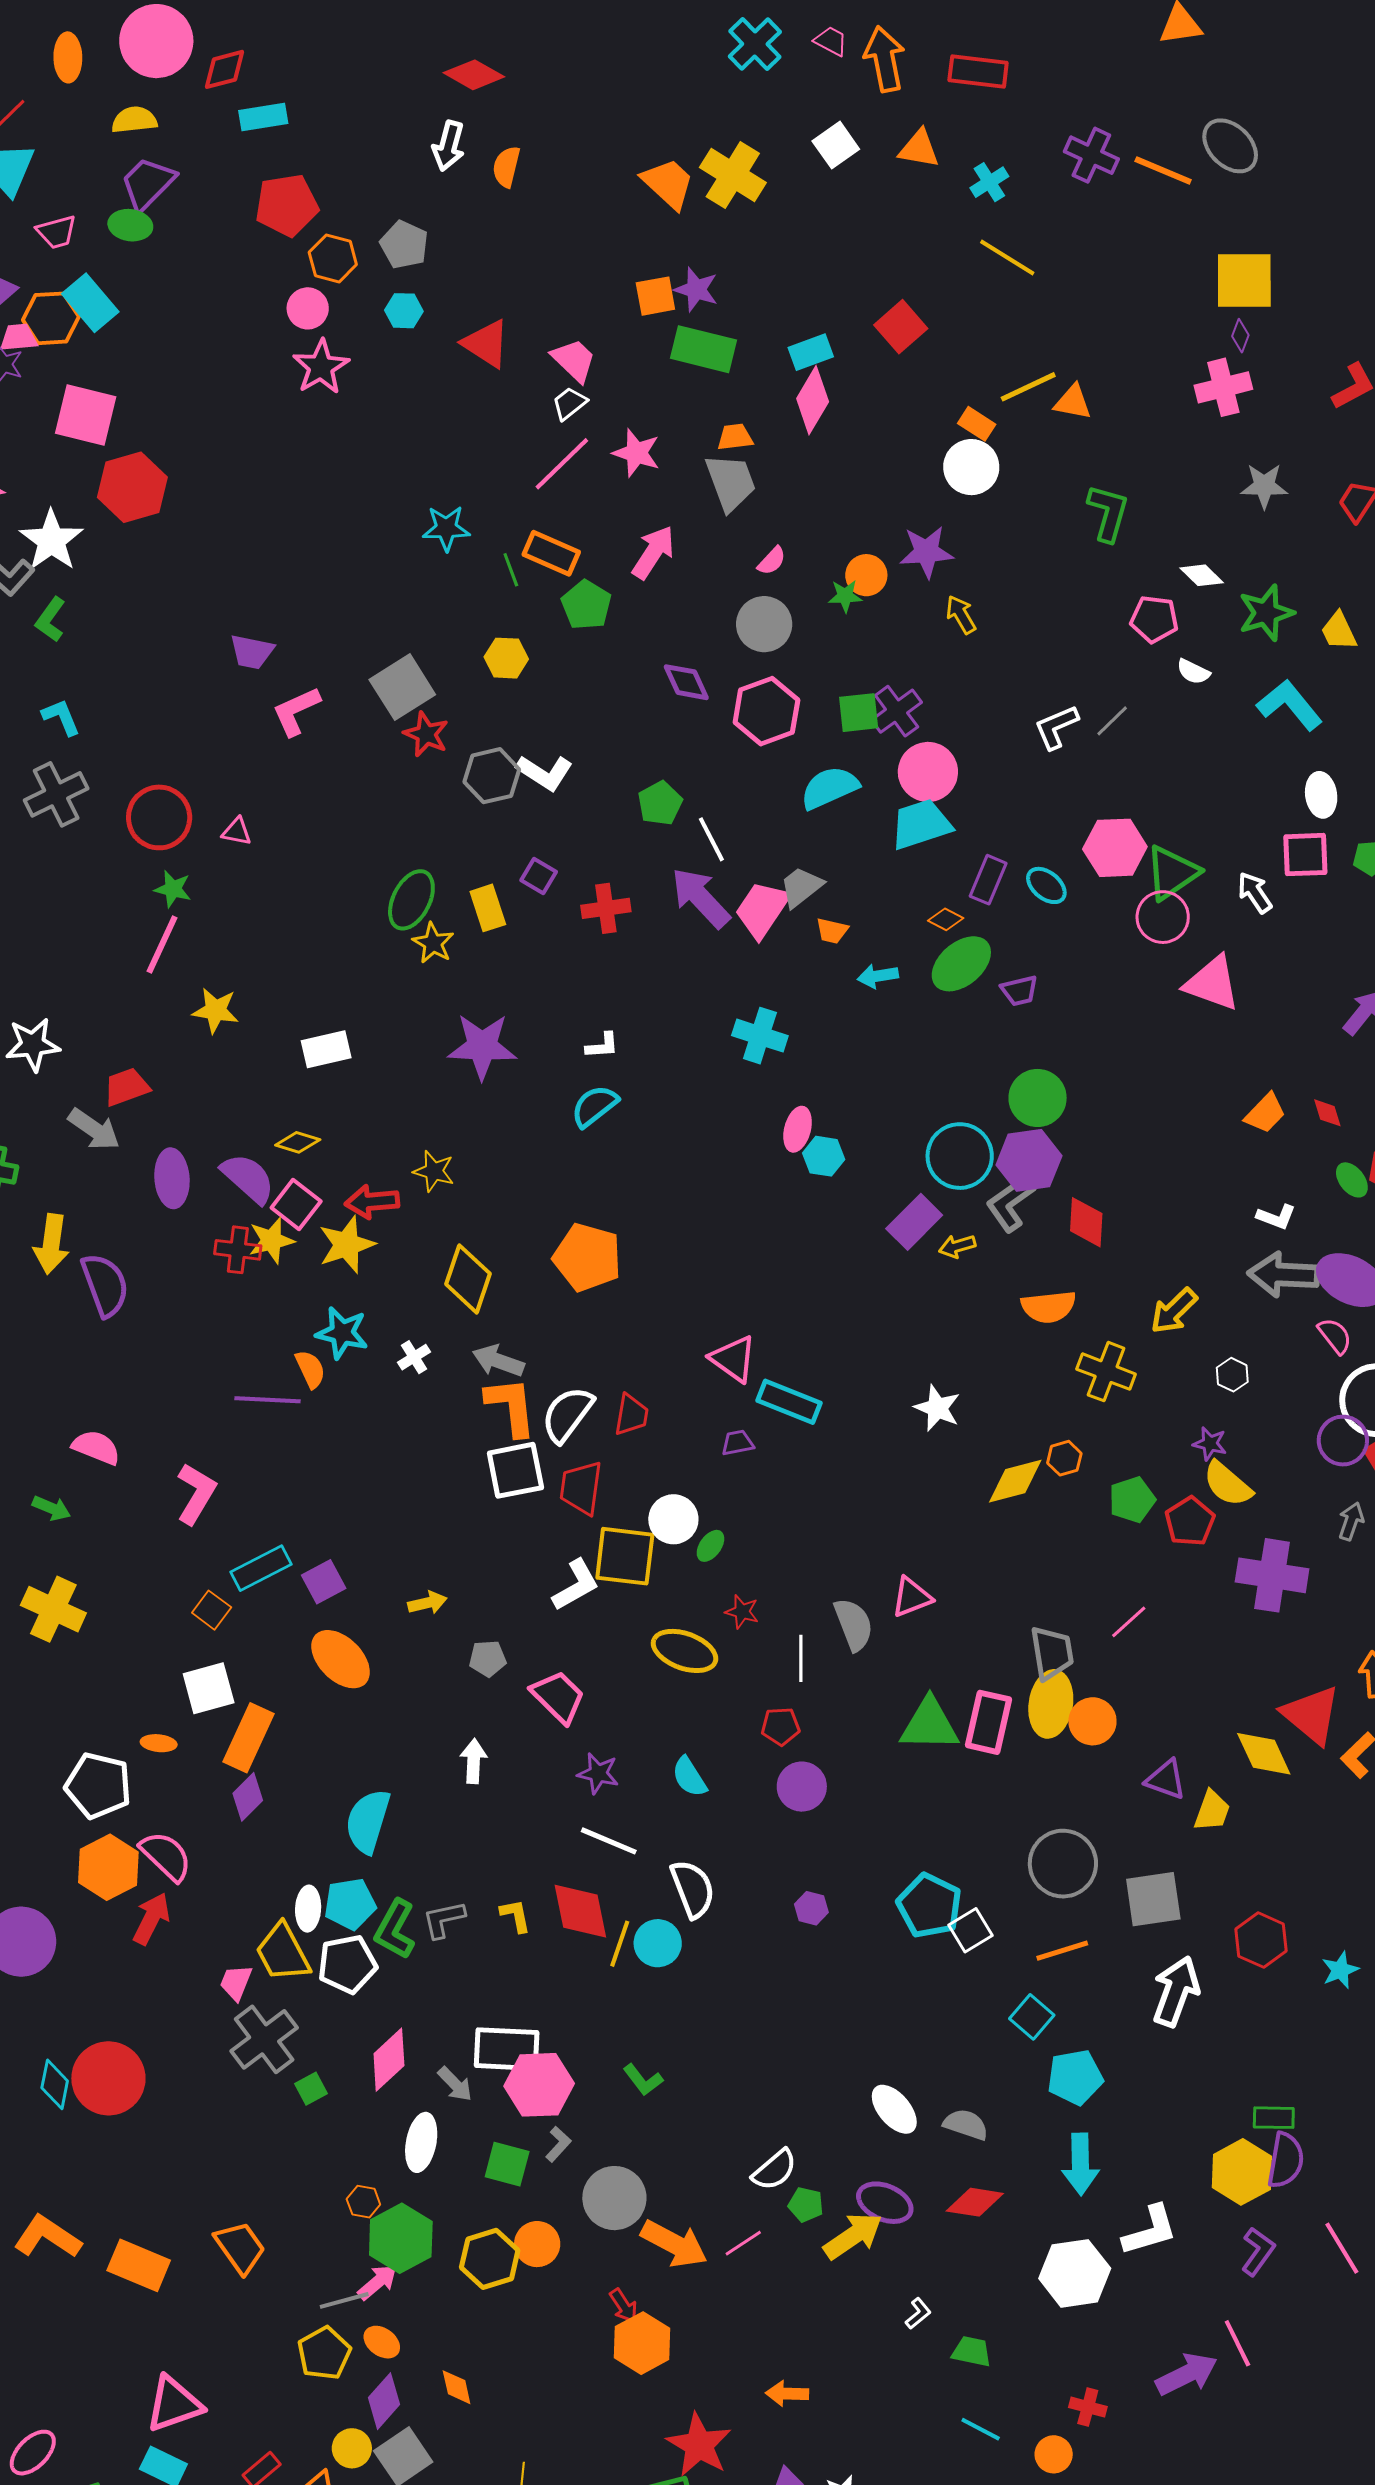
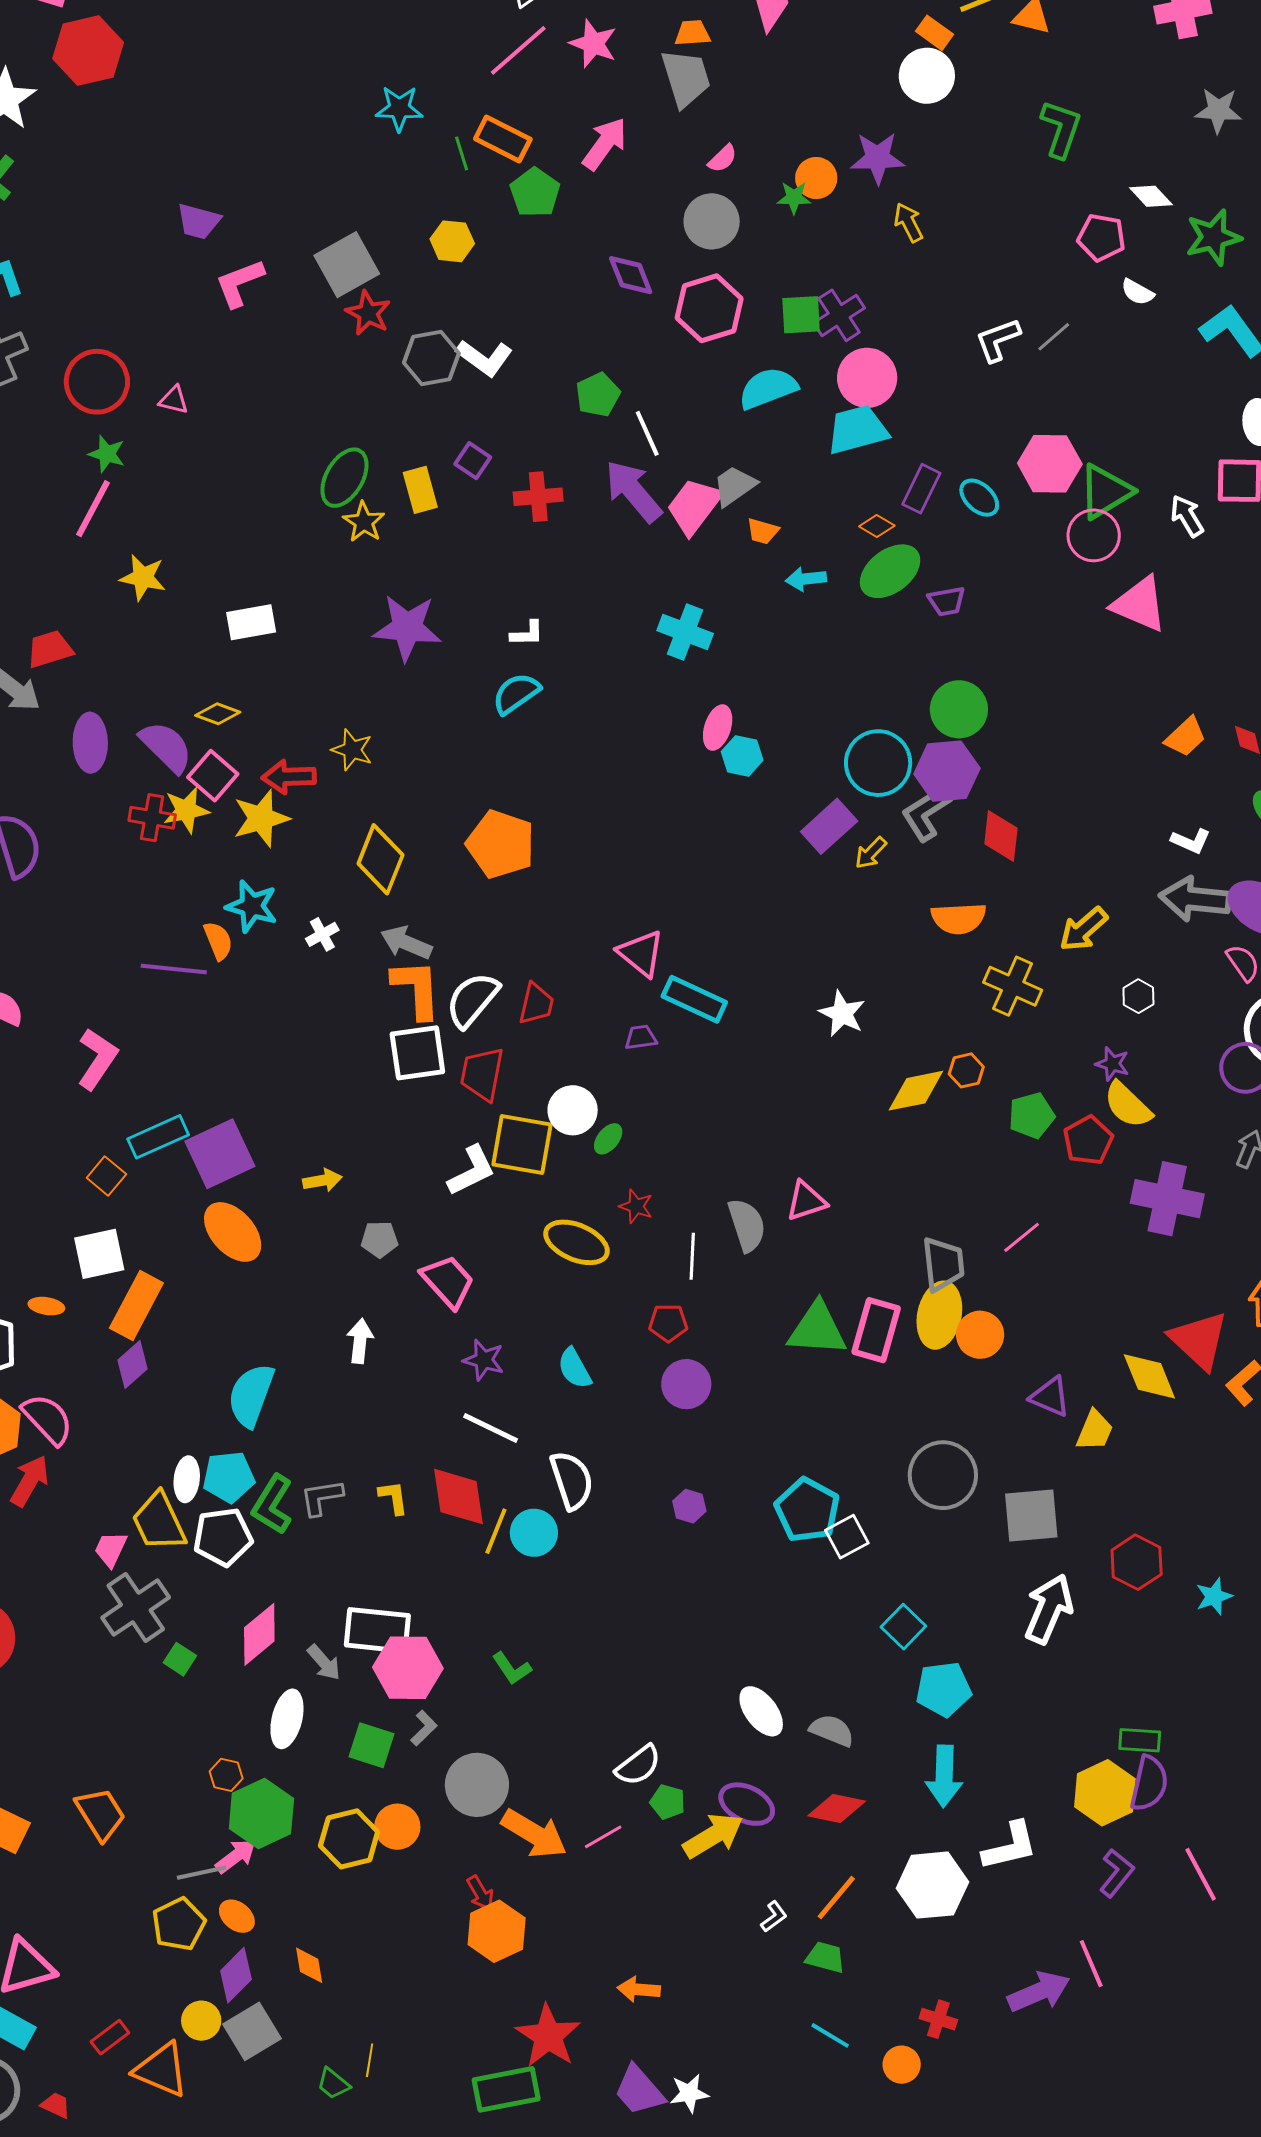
yellow arrow: (957, 1246) -> (871, 853), turned -33
purple square: (324, 1582) -> (220, 1154), size x1.6
orange line: (1062, 1951) -> (836, 1898), moved, turned -36
green square: (311, 2089) -> (180, 1659), turned -32

